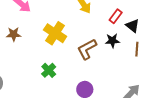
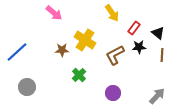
red rectangle: (116, 16) -> (134, 28), moved
brown star: (14, 34) -> (62, 50), moved

